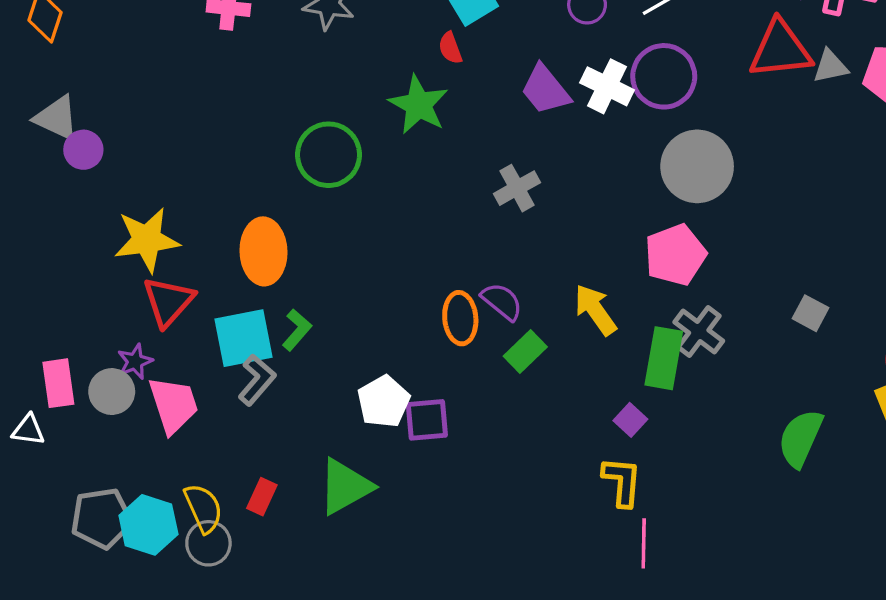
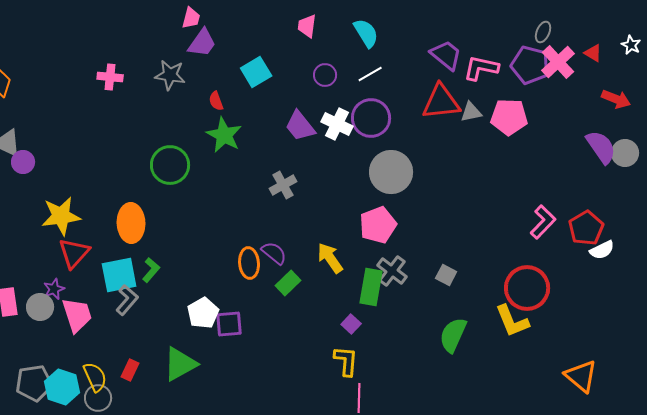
red semicircle: (450, 48) -> (216, 101), moved
gray square: (810, 313) -> (446, 275), moved

